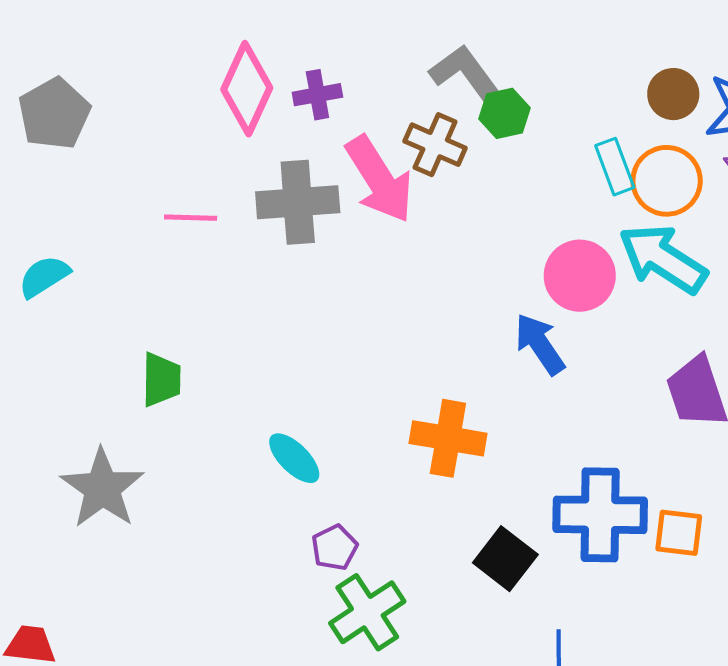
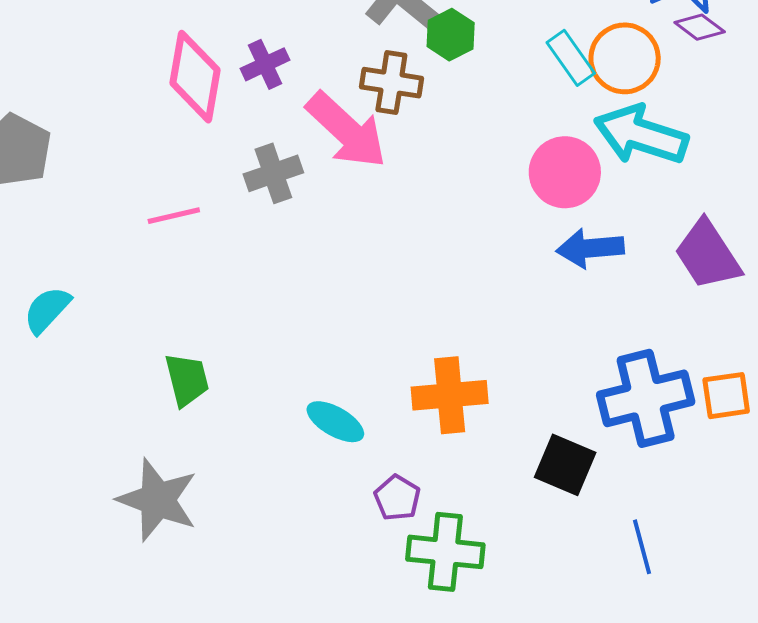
gray cross: (298, 202) -> (273, 173), size x0.7
blue arrow: (540, 344) -> (590, 248), moved, turned -46
orange cross: (448, 438) -> (450, 395), moved
green cross: (367, 612) -> (445, 552), turned -36

